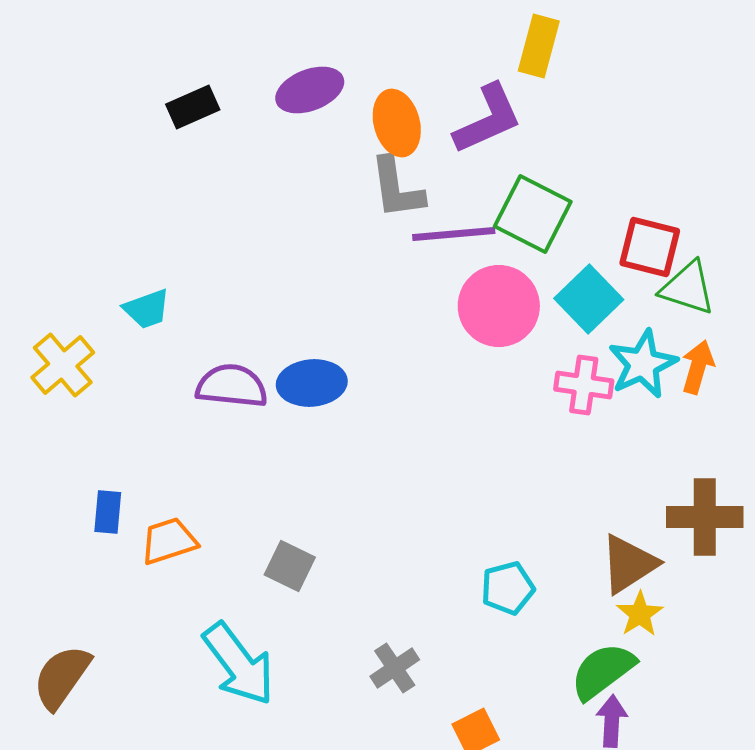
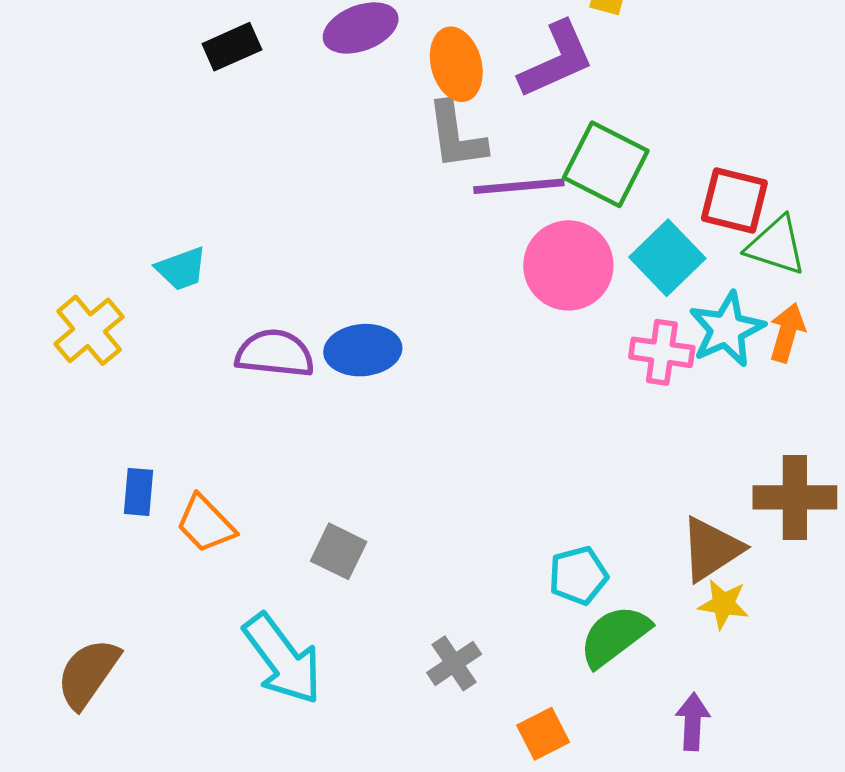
orange trapezoid: (169, 541) -> (206, 524), turned -116
yellow star: (640, 614) -> (723, 604), turned -30
green semicircle: (603, 671) -> (615, 636), moved

